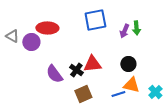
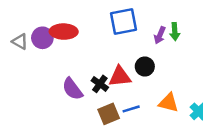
purple circle: (31, 42) -> (42, 38), moved
black circle: (128, 64) -> (145, 66), moved
blue line: (118, 94) -> (131, 109), moved

